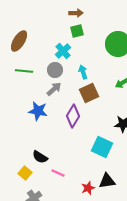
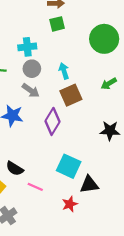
cyan cross: (63, 51) -> (27, 47), moved, turned 35
gray arrow: (54, 89) -> (31, 90), turned 77
cyan square: (102, 147) -> (69, 166), moved
black triangle: (107, 181) -> (89, 185), moved

